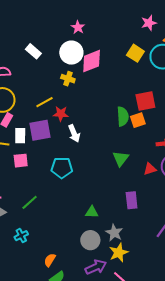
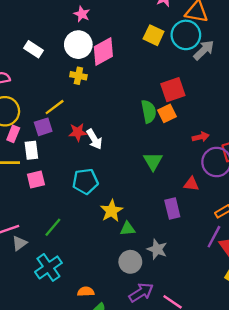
red star: (61, 114) -> (78, 132), moved
purple square: (40, 130) -> (43, 127), moved, size x0.7
red triangle: (150, 169) -> (191, 184), moved, turned 32
cyan cross: (21, 236) -> (48, 267), size x1.6
yellow star: (119, 253) -> (112, 211), moved
orange semicircle: (50, 260) -> (86, 292), turned 64

